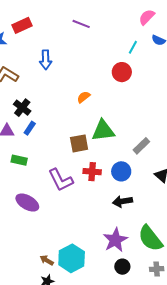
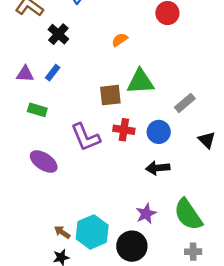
black cross: (22, 108) -> (58, 34), moved
purple star: (115, 240) -> (146, 214), size x0.7
black circle: (122, 267) -> (132, 246), moved, size x1.6

